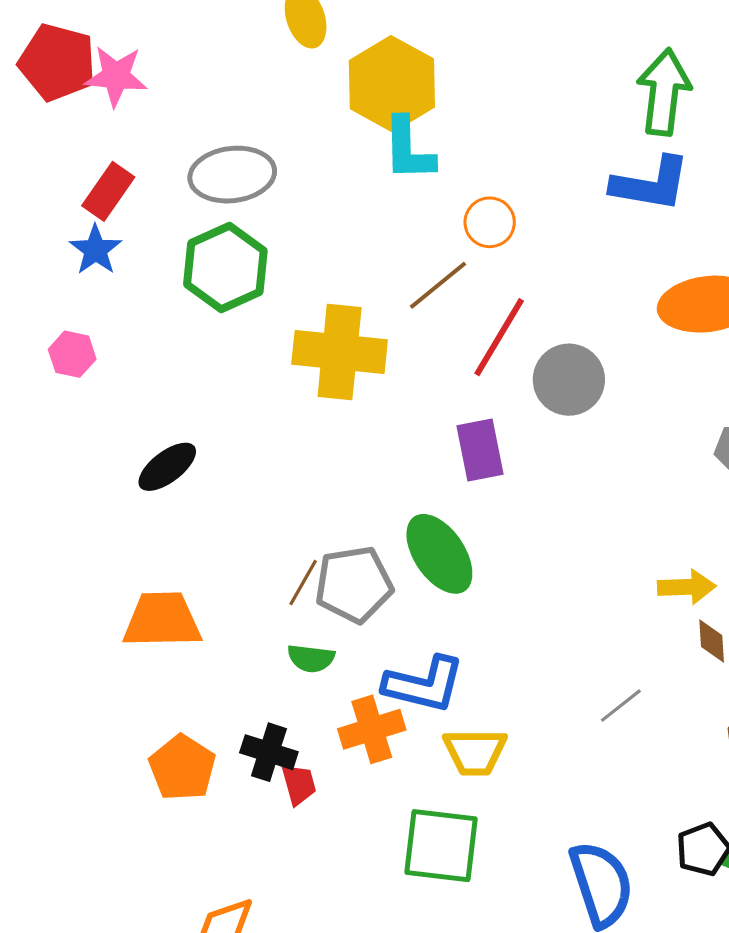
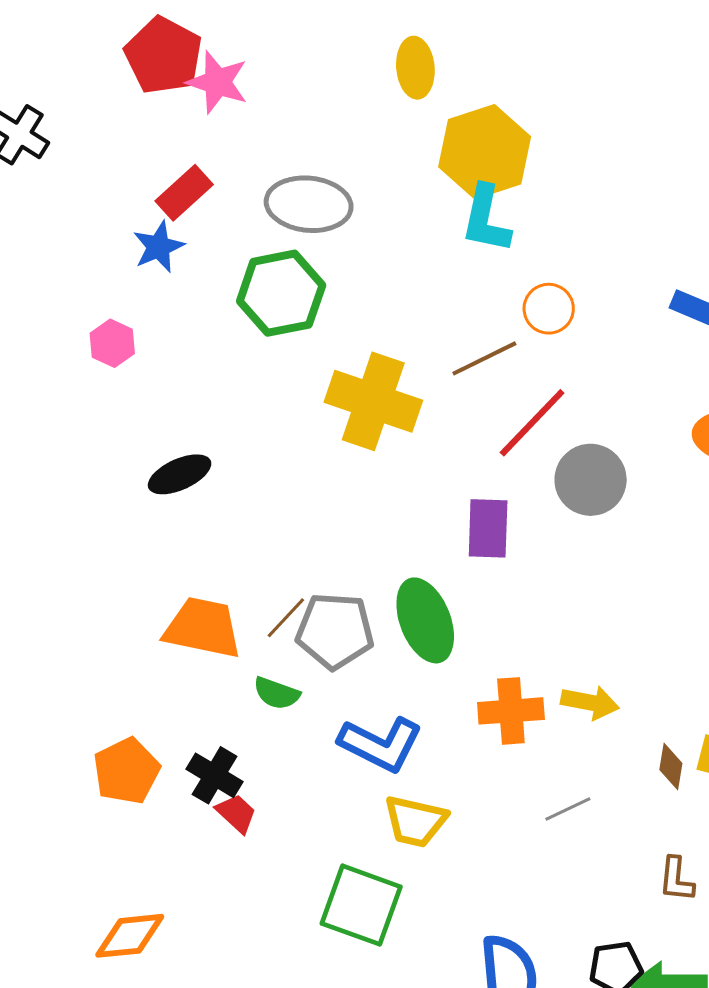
yellow arrow: (687, 587) -> (590, 702), moved
orange trapezoid: (162, 620) -> (203, 628), moved
orange cross: (372, 729) -> (511, 711), moved
red trapezoid: (299, 784) -> (236, 813), turned -45

